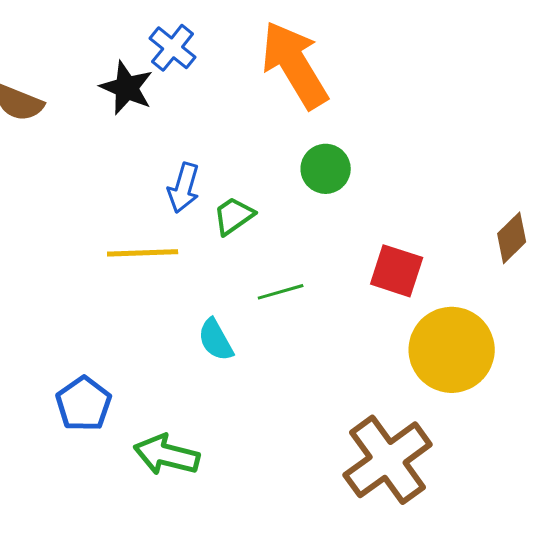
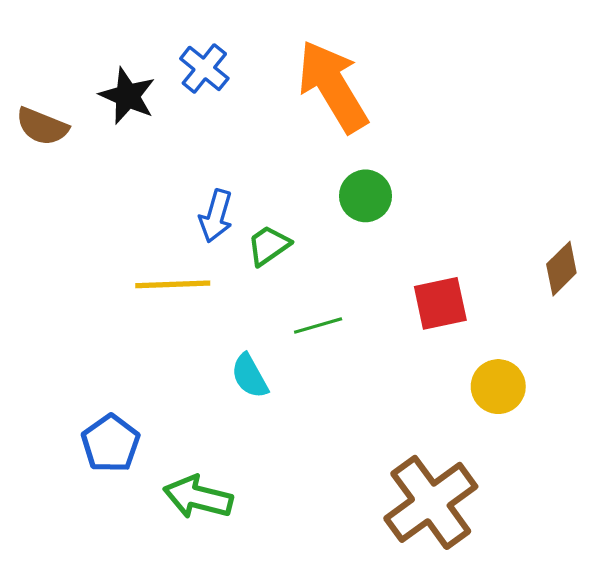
black star: (127, 88) -> (127, 96), moved
red square: (397, 271) -> (440, 303), turned -30
yellow circle: (452, 350) -> (498, 387), size x0.6

